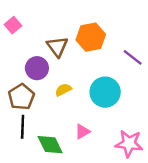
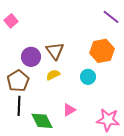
orange hexagon: (91, 37) -> (102, 51), moved
brown triangle: (57, 47) -> (55, 51), moved
purple line: (133, 57) -> (111, 17), moved
cyan circle: (105, 92) -> (88, 77), size x0.6

